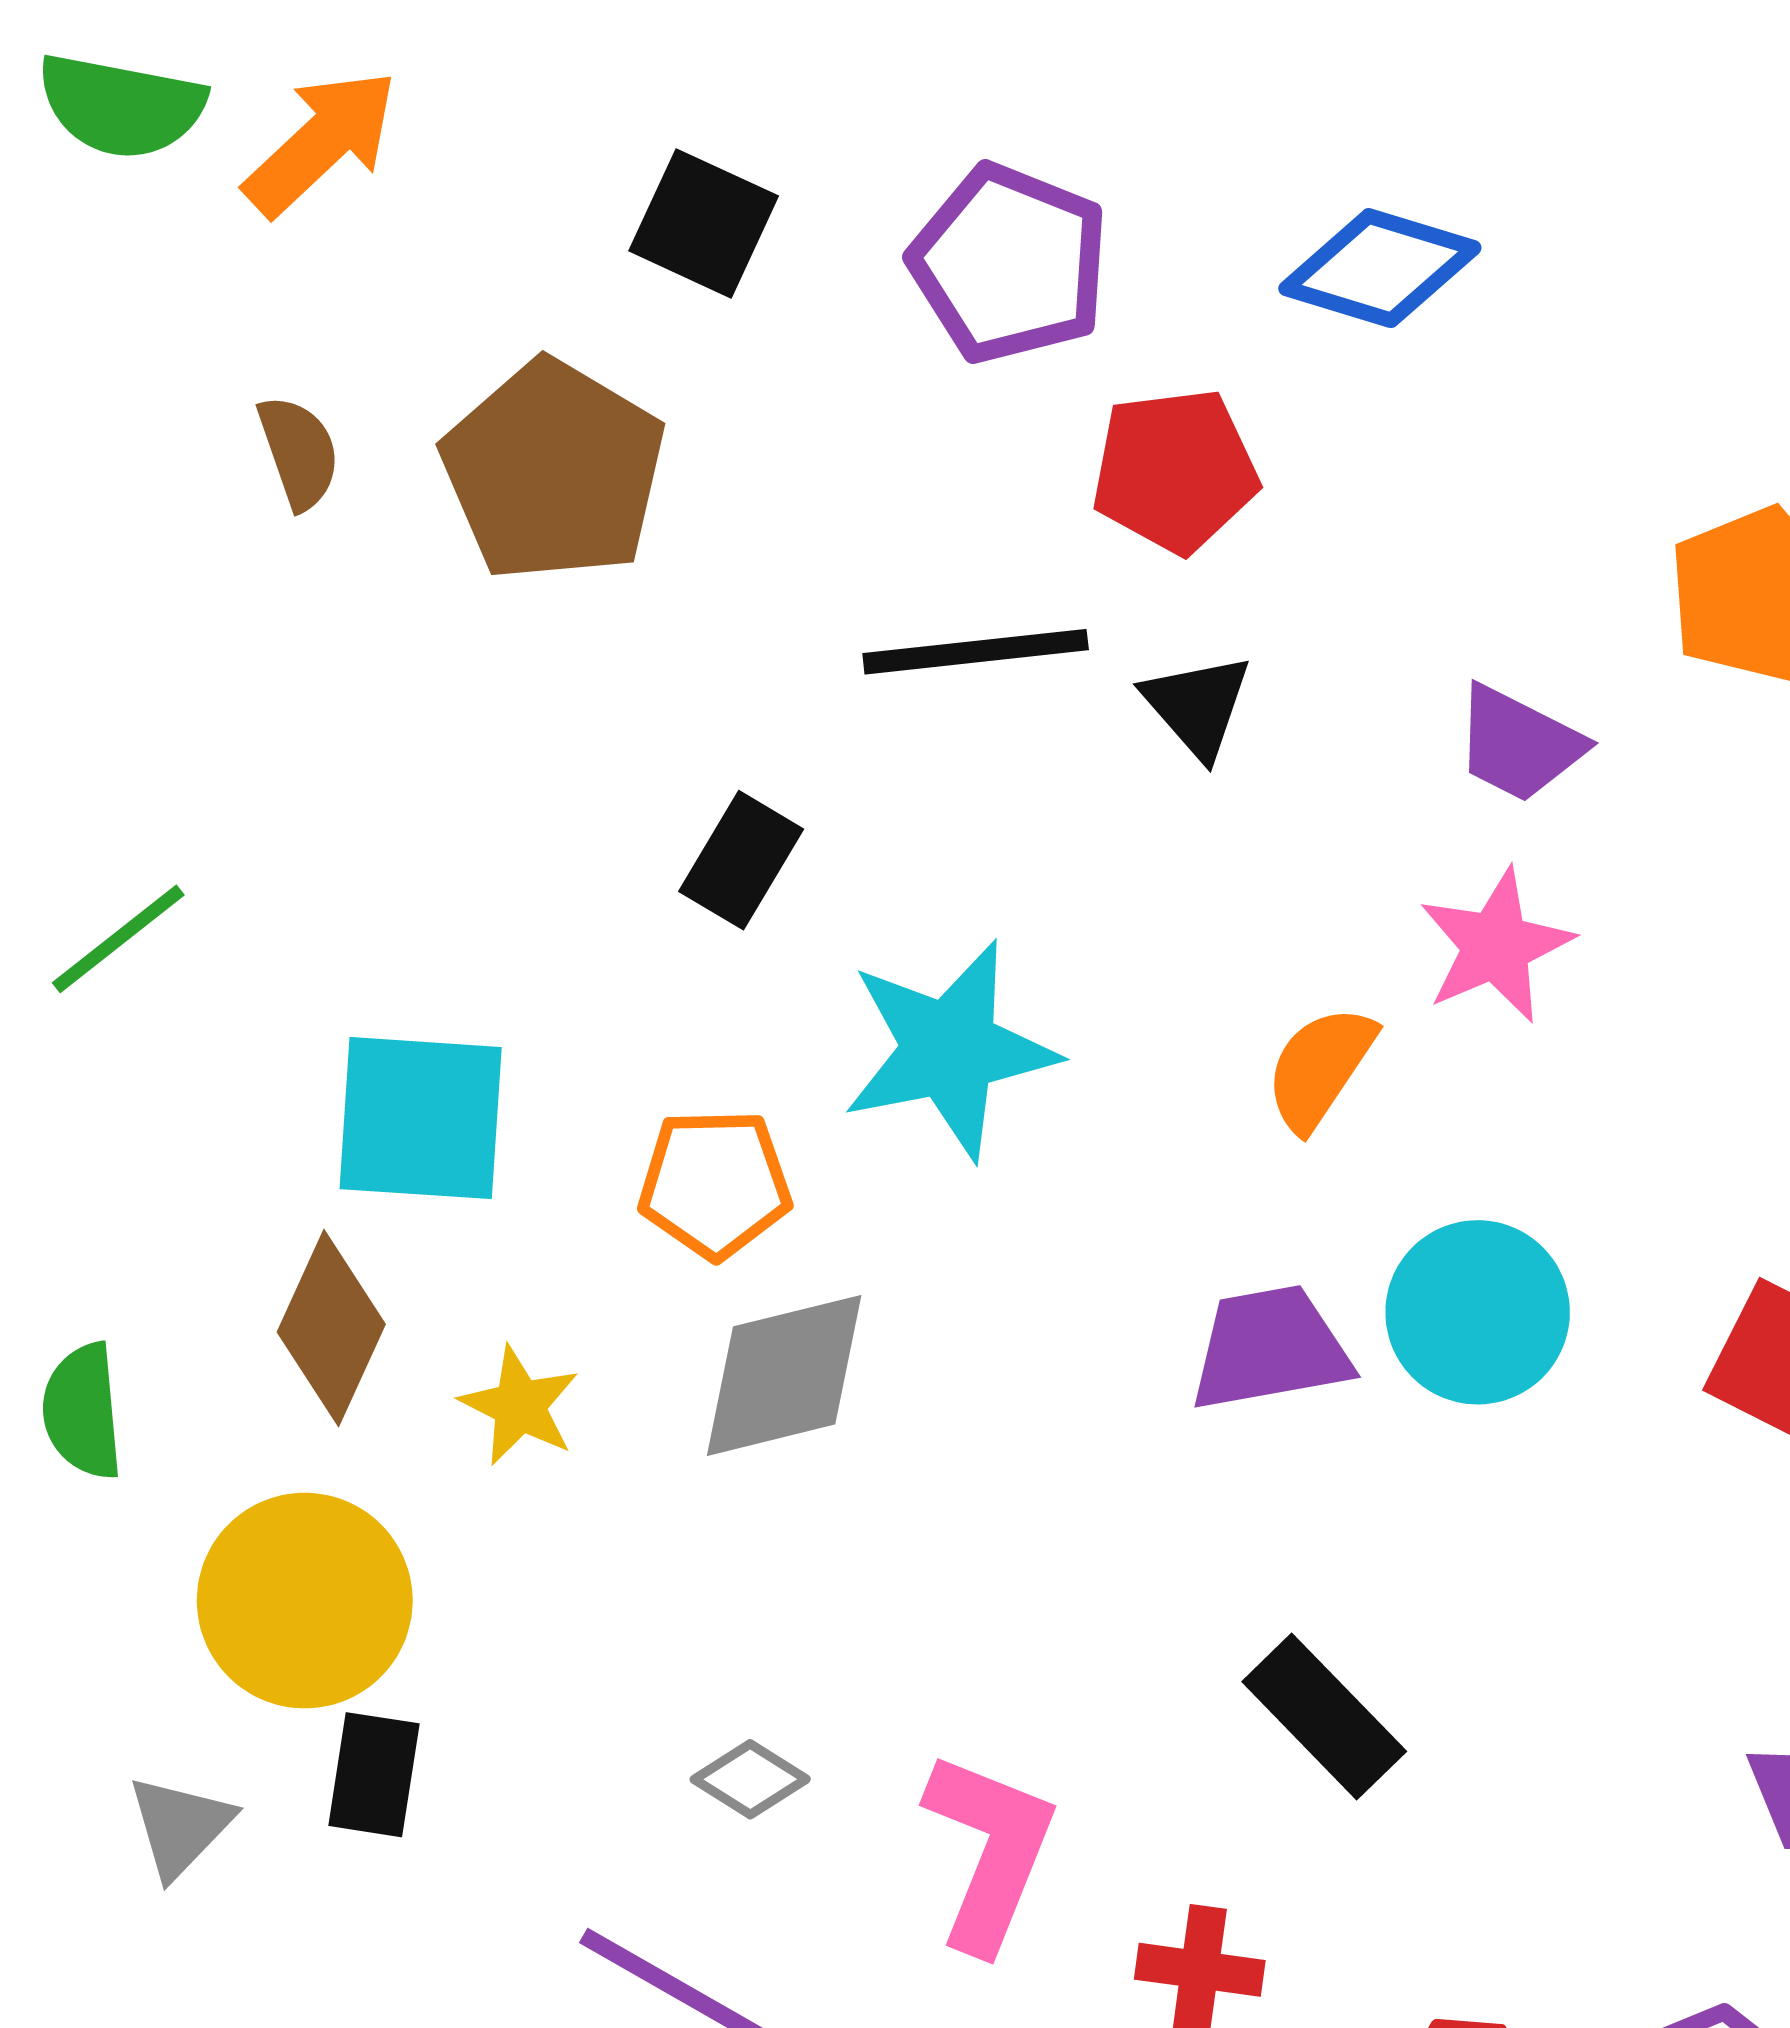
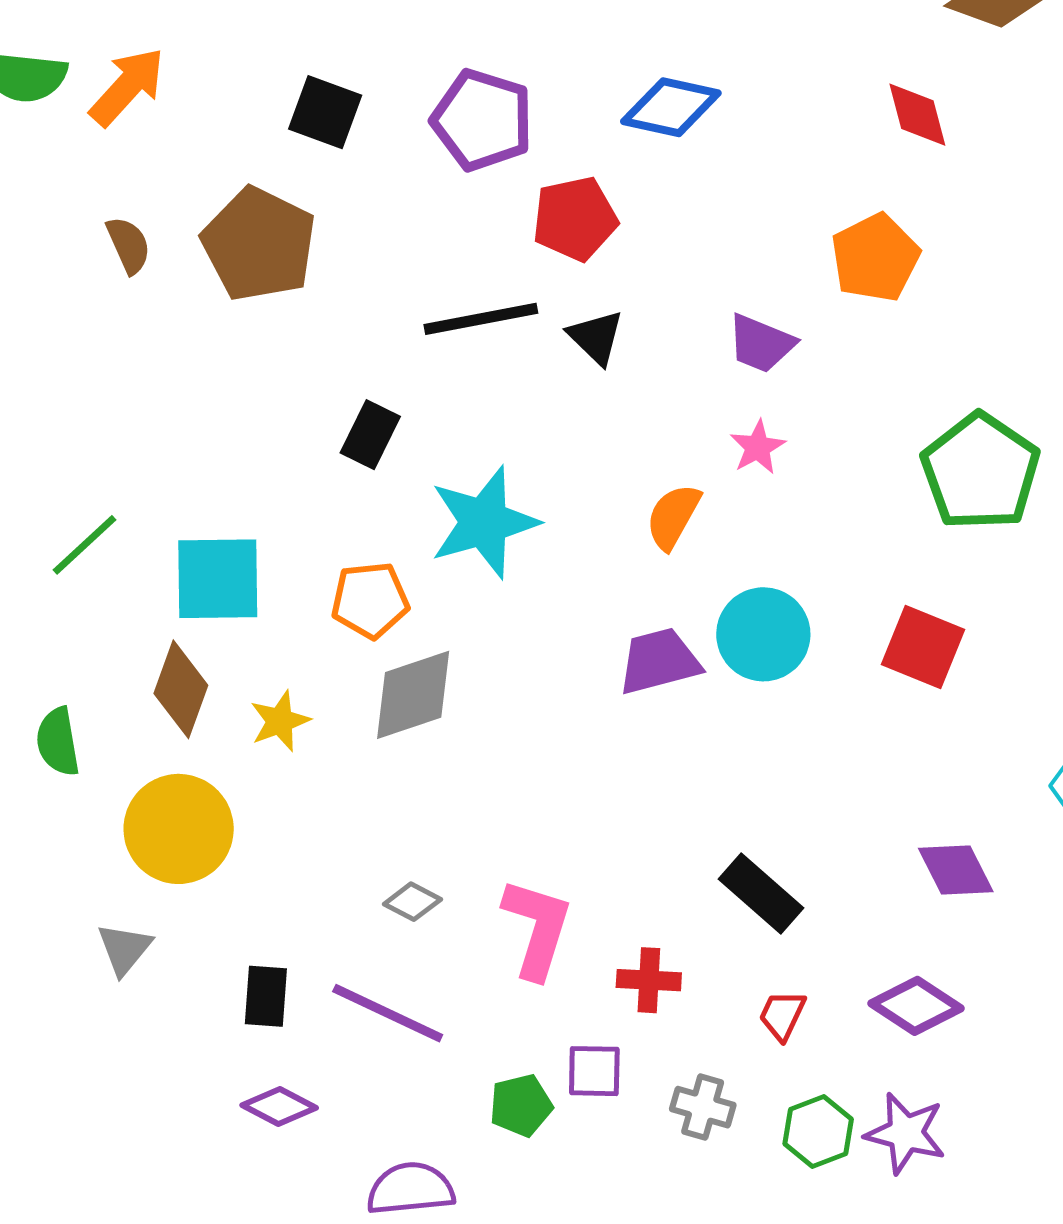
green line: (118, 939) -> (84, 545), moved
pink star: (1496, 946) -> (758, 447), size x0.7
yellow star: (520, 1406) -> (280, 721), turned 30
black rectangle: (1324, 1717) -> (761, 893), moved
black rectangle: (374, 1775) -> (266, 996), moved

